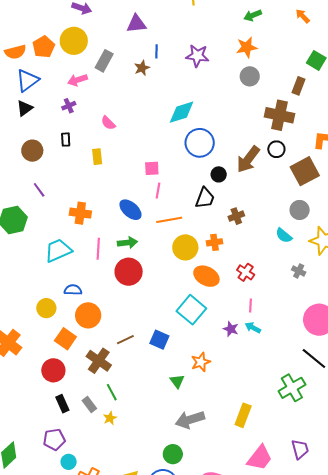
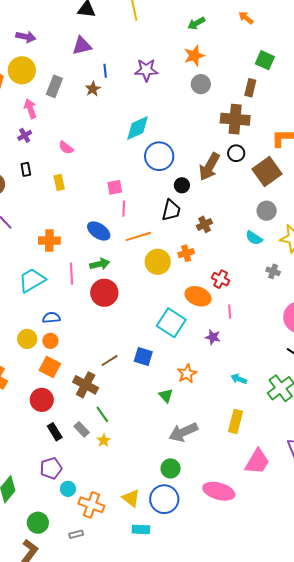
pink arrow: (78, 80) -> (30, 109), turned 96
orange ellipse: (206, 276) -> (198, 296), moved
orange circle: (88, 315) -> (50, 341), moved, size x0.6
cyan arrow: (253, 328) -> (239, 379), moved

